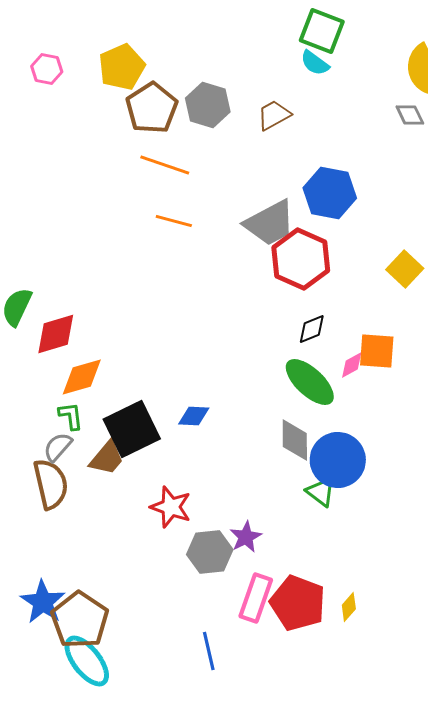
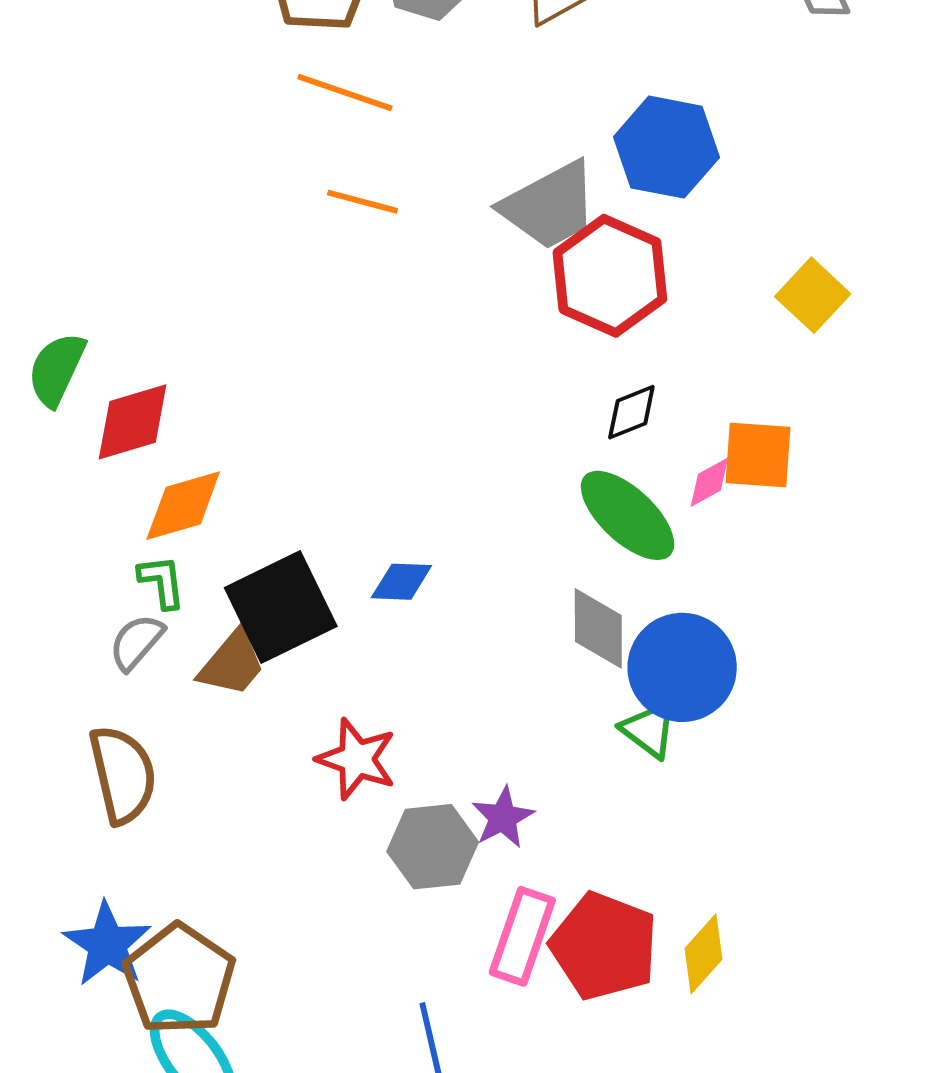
brown semicircle: (51, 484) -> (123, 775), moved
yellow diamond: (349, 607) -> (704, 954), size x1.4

